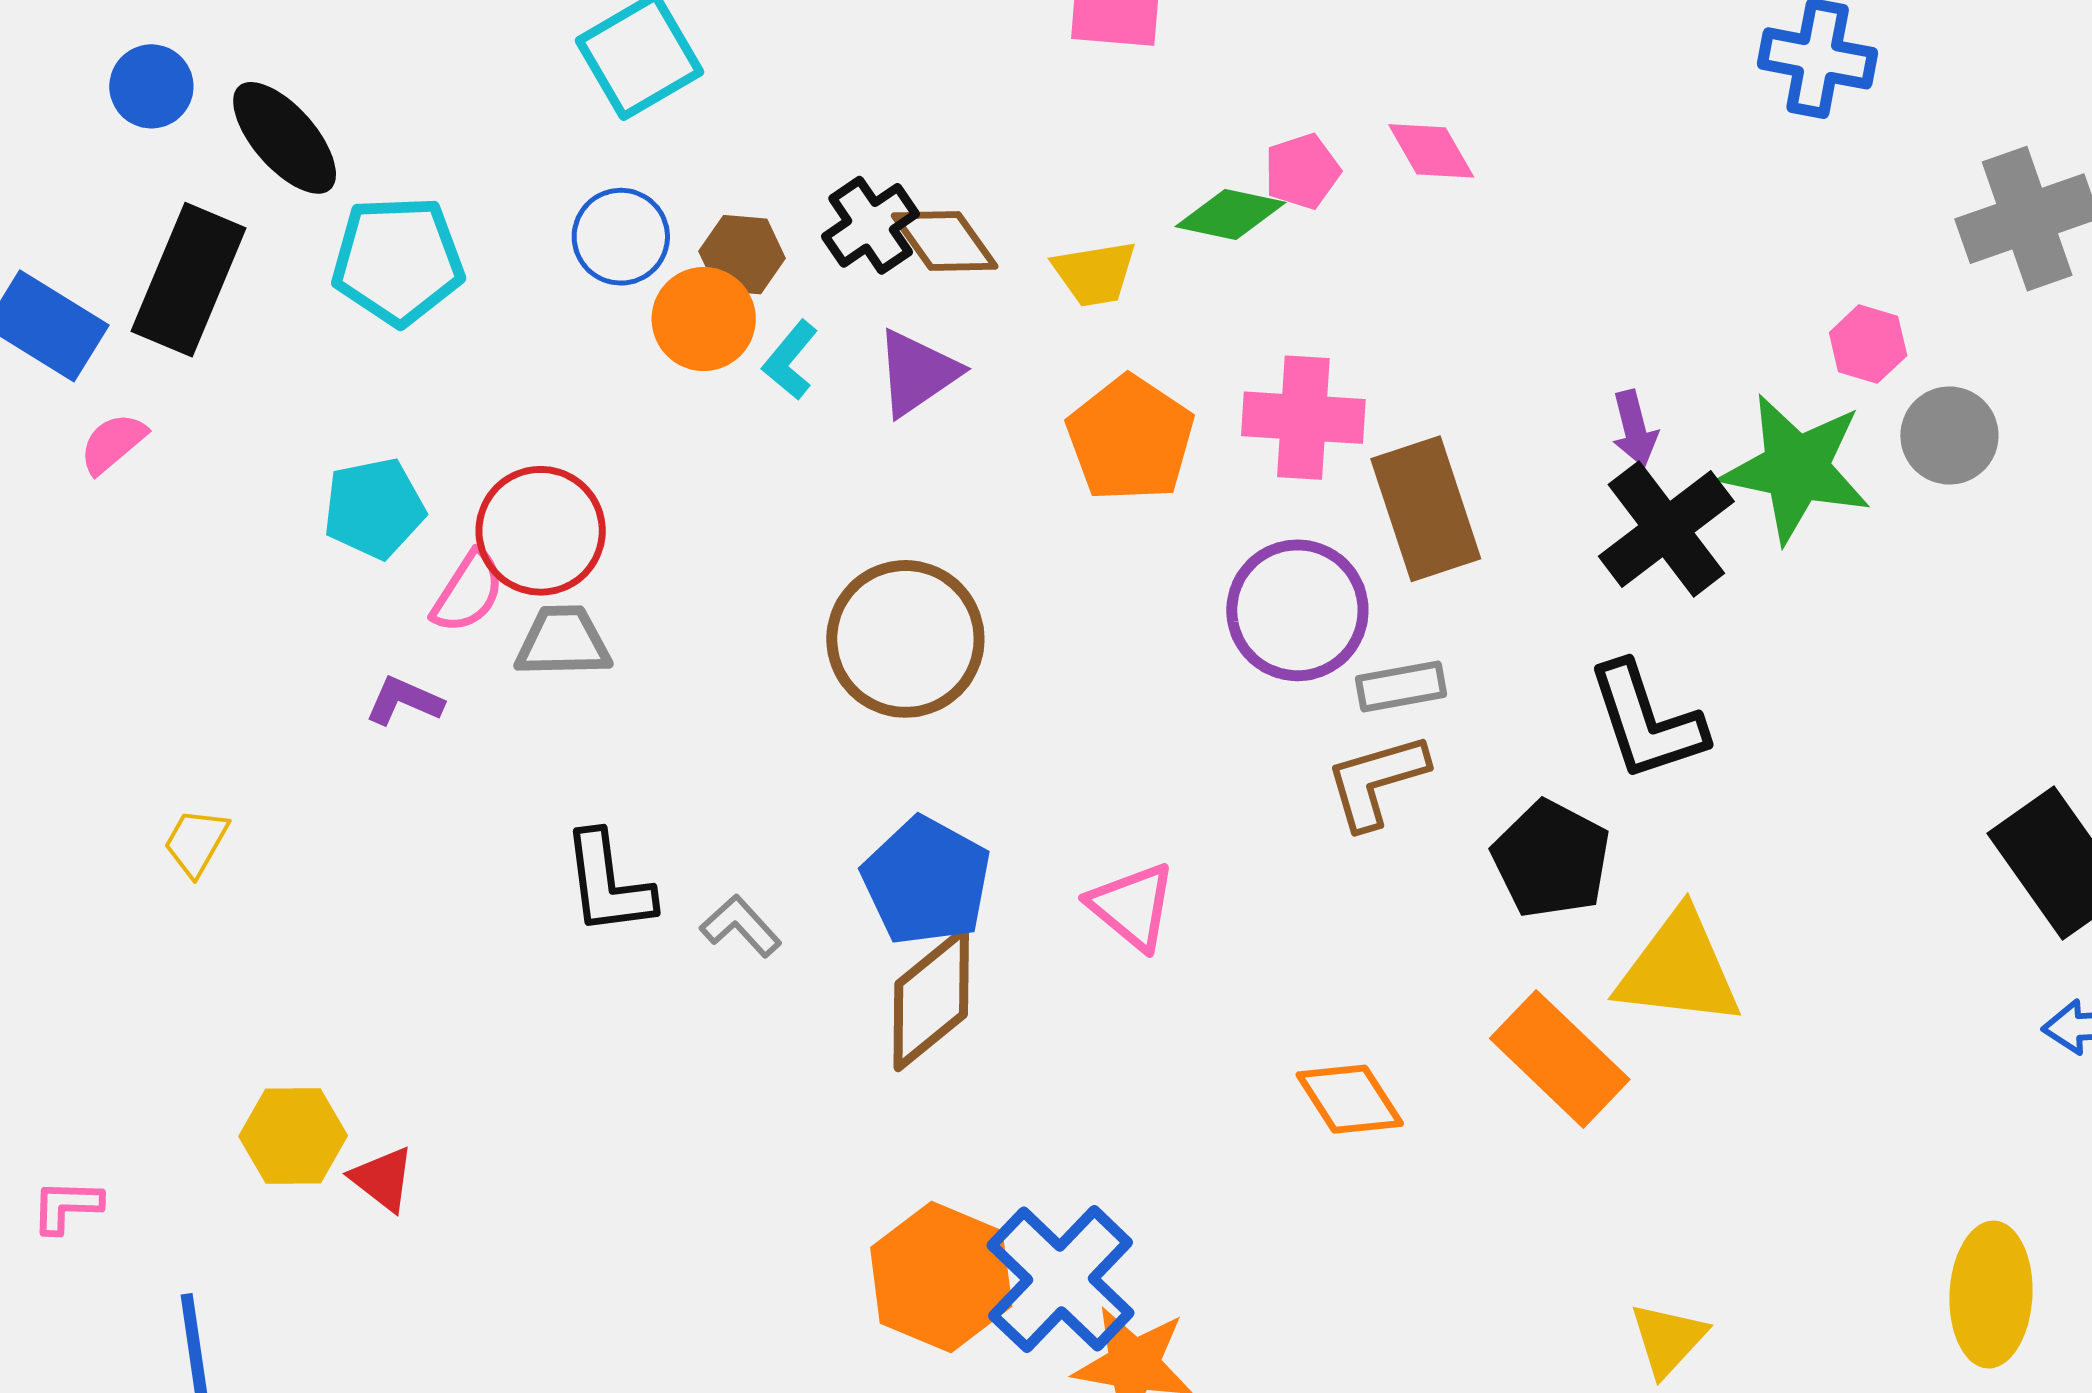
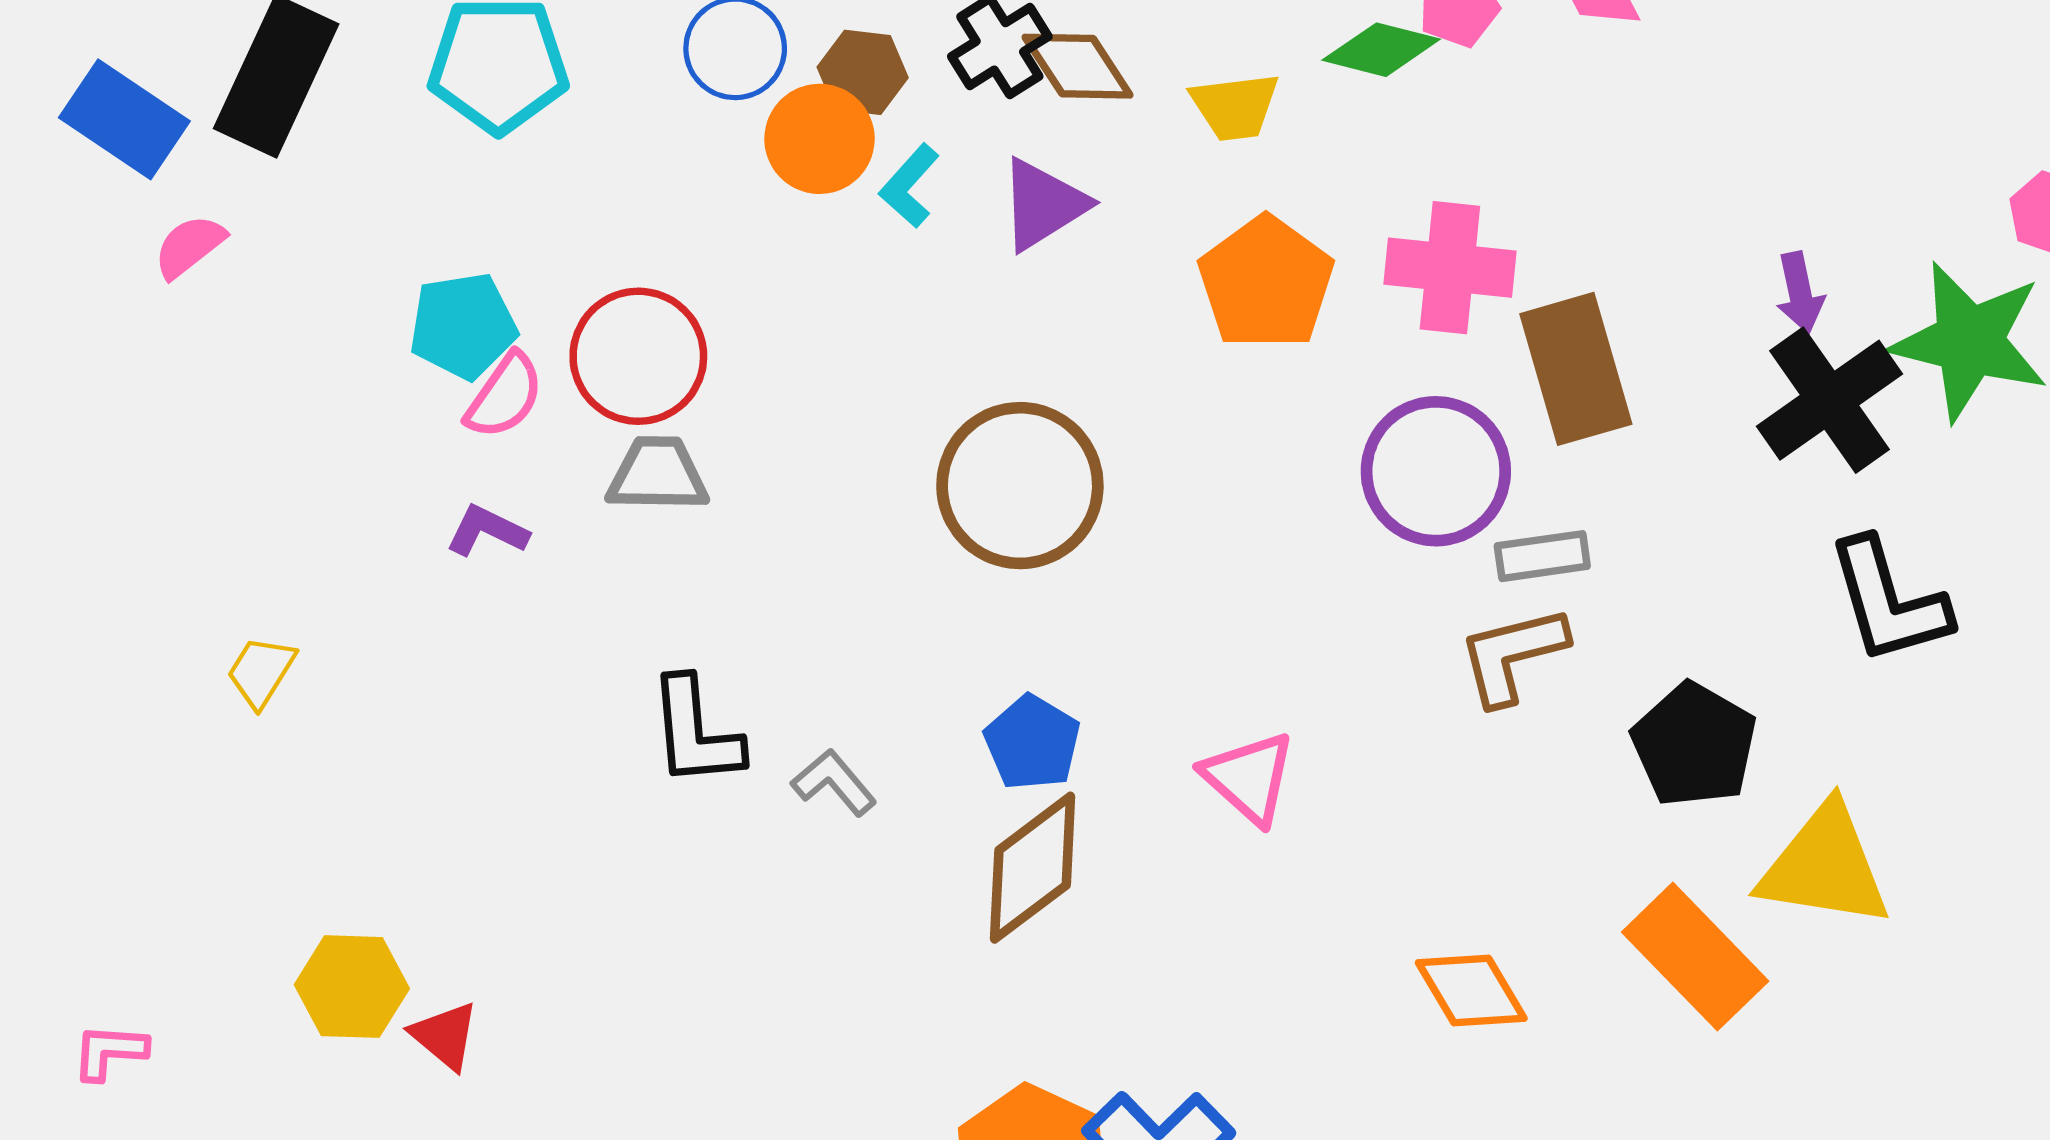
pink semicircle: (468, 592) -> (505, 396), moved
black L-shape: (1646, 721) -> (1888, 601), moved
blue pentagon: (926, 881) -> (1032, 743), size x0.7

